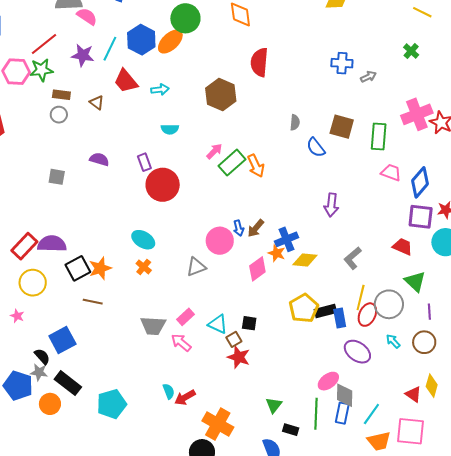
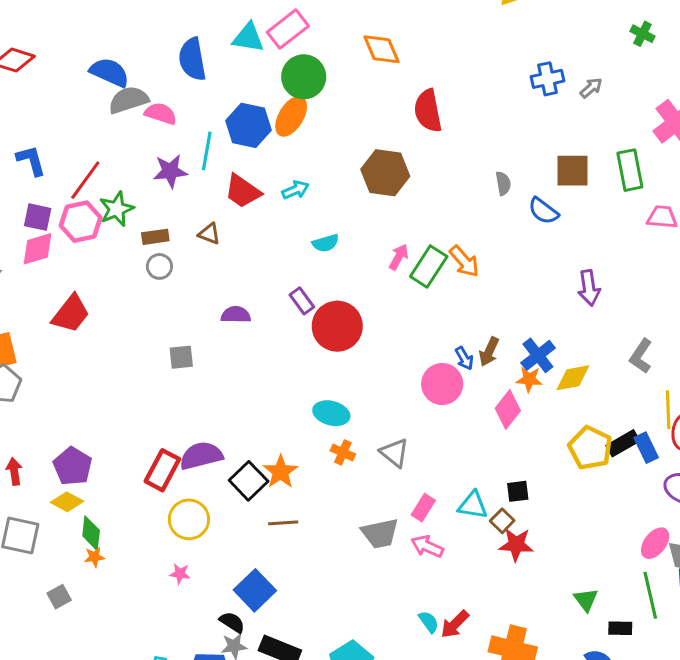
red line: (44, 44) -> (85, 180), moved
gray triangle: (196, 267) -> (394, 453), moved, turned -45

